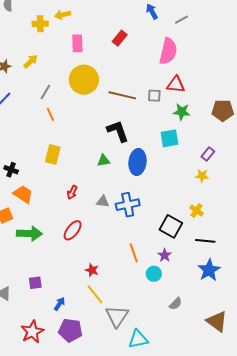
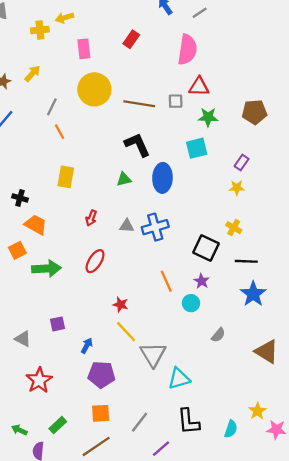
red star: (32, 332) -> (39, 380), moved

